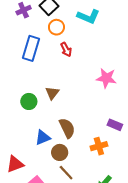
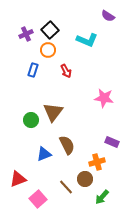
orange circle: (56, 27) -> (48, 50), moved
blue rectangle: (31, 48) -> (33, 70), size x0.6
brown triangle: (52, 93) -> (53, 112), size x1.5
brown circle: (60, 152) -> (85, 179), moved

